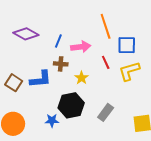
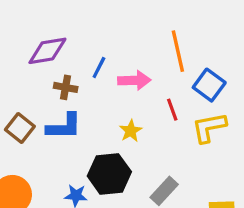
purple diamond: (26, 34) -> (47, 51), turned -45
blue square: (127, 45) -> (209, 85), turned 30
brown cross: (61, 64) -> (66, 87), moved

